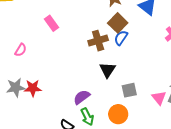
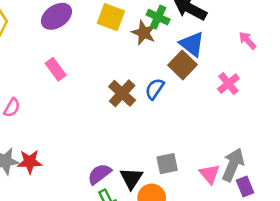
brown square: (118, 23) -> (182, 65), moved
brown cross: (98, 41) -> (122, 93), turned -30
black triangle: (108, 70) -> (131, 178), moved

